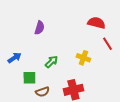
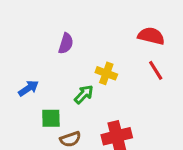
red line: (107, 44) -> (156, 70), moved
yellow cross: (83, 58) -> (106, 73), moved

